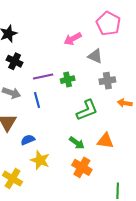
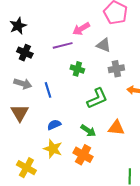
purple line: (43, 77) -> (63, 45), moved
green cross: (68, 80) -> (77, 69), turned 32
blue semicircle: (28, 140) -> (54, 125), moved
orange cross: (82, 167) -> (83, 155), moved

